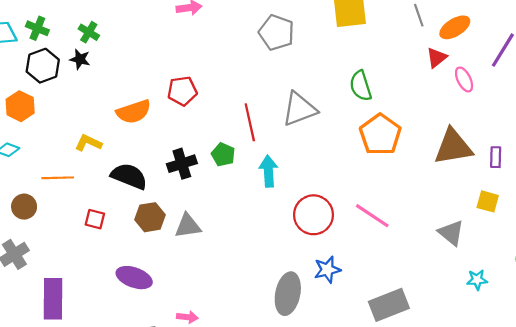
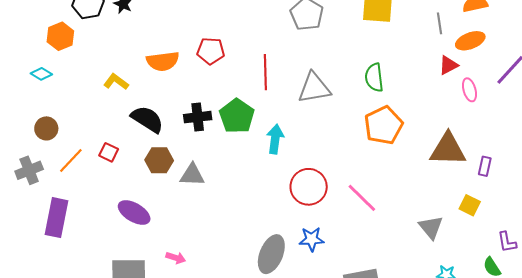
red line: (250, 122) -> (265, 72), moved
green pentagon: (223, 155) -> (237, 116), size x1.6
orange line: (58, 178) -> (71, 160), moved, turned -56

